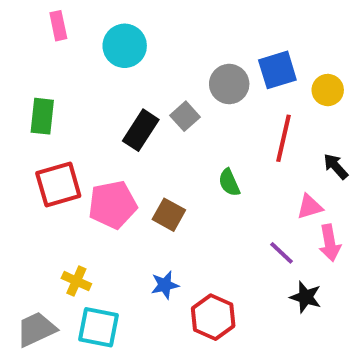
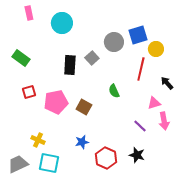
yellow circle: (328, 90) -> (156, 49), moved
green rectangle: (42, 116) -> (21, 58), turned -60
black rectangle: (141, 130) -> (70, 65), turned -30
red square: (58, 185) -> (29, 92), size x0.6
black star: (306, 297) -> (137, 155), moved

